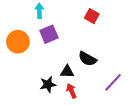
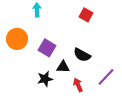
purple square: (49, 34) -> (47, 48), moved, turned -36
red arrow: (71, 91) -> (78, 85), moved

